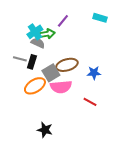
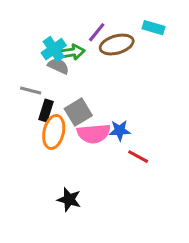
black rectangle: (32, 62) -> (46, 111), moved
brown ellipse: (67, 65) -> (117, 45), moved
blue star: (94, 73) -> (120, 130), moved
orange ellipse: (35, 86) -> (54, 132), turned -45

